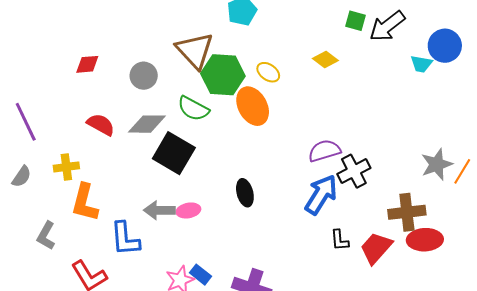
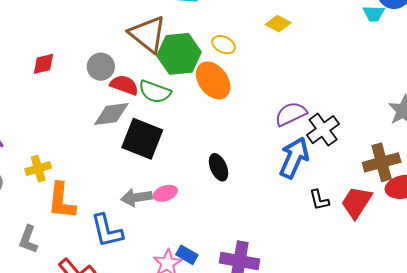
red semicircle: (101, 124) -> (124, 85), moved

